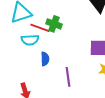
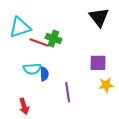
cyan semicircle: (30, 40) -> (32, 69), moved

